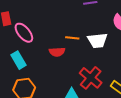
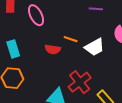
pink ellipse: (24, 33) -> (36, 15), moved
white trapezoid: (97, 40) -> (95, 47), turned -35

